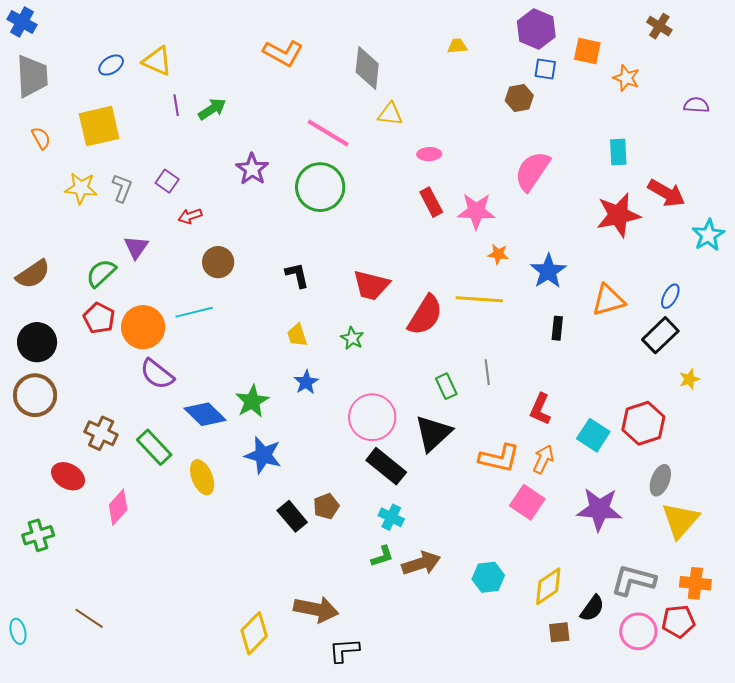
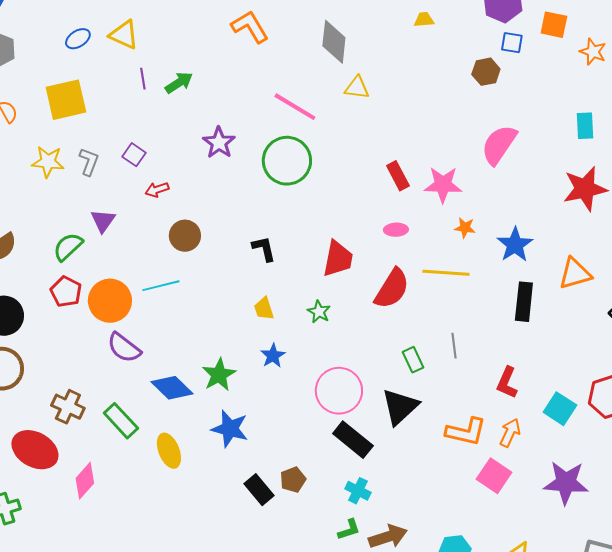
orange L-shape: (283, 53) -> (250, 27), turned -150
pink ellipse: (429, 154) -> (396, 230), moved
red trapezoid: (371, 285) -> (338, 259), turned -93
black rectangle: (557, 328) -> (524, 302), size x1.6
red ellipse: (68, 476) -> (35, 450), size x1.4

